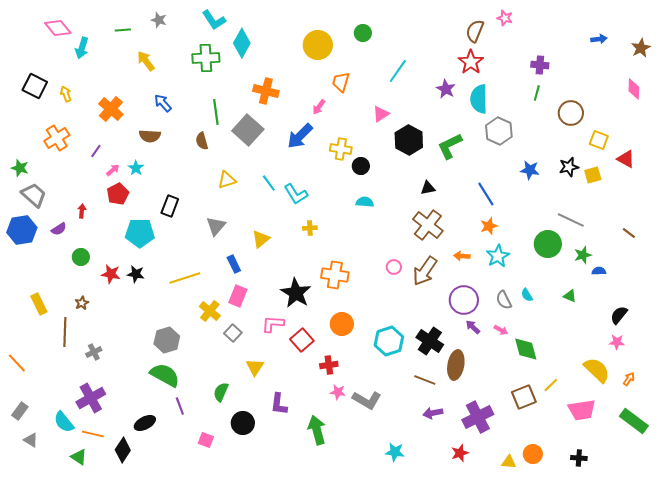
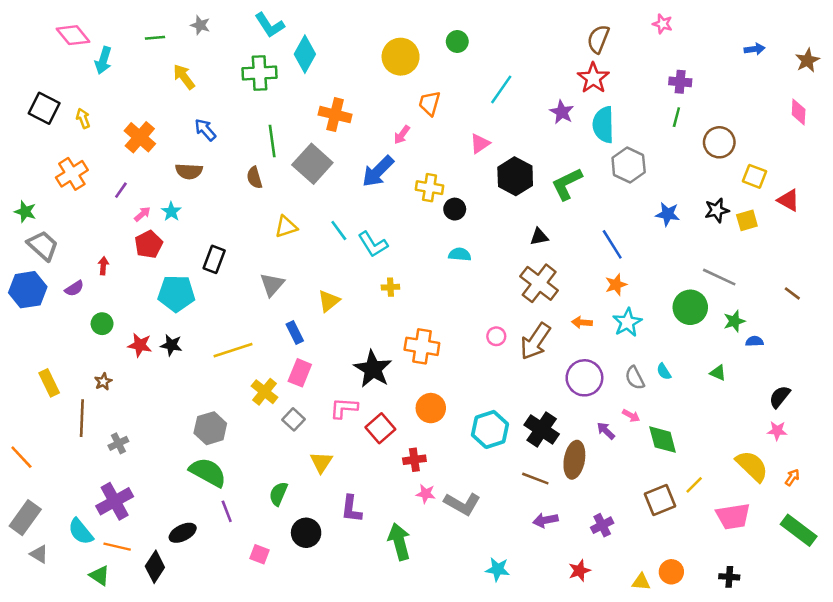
pink star: (505, 18) -> (663, 24), moved
purple arrow: (473, 327) -> (606, 431), moved
gray rectangle: (20, 411) -> (25, 518), size x1.5
purple cross: (478, 417) -> (602, 525), size x0.6

